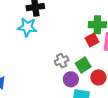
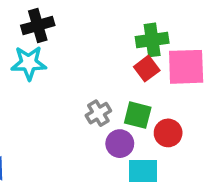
green square: (83, 65) -> (138, 115), turned -35

